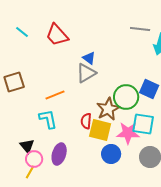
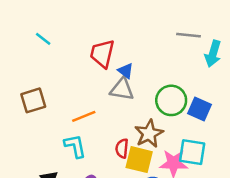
red trapezoid: (57, 35) -> (102, 54), moved, turned 55
gray triangle: (86, 73) -> (122, 89), turned 40
green circle: (126, 97) -> (171, 100), moved

